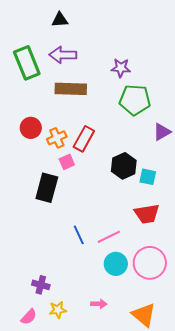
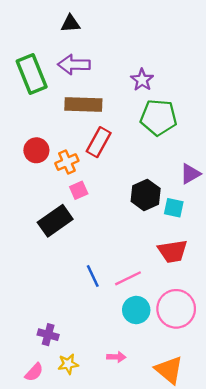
purple star: (121, 68) -> (142, 80), turned 30
purple triangle: (162, 132) -> (190, 174), moved
red rectangle: (84, 139) -> (99, 142), moved
black rectangle: (47, 188) -> (55, 221), turned 40

